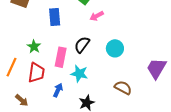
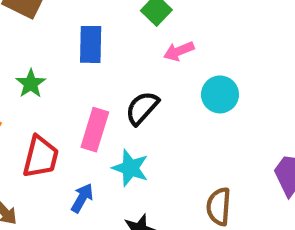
green star: (34, 47) -> (31, 84), moved
cyan circle: (115, 48) -> (220, 94), moved
brown semicircle: (123, 88) -> (219, 207), turned -120

